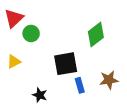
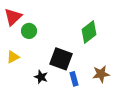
black square: (66, 64) -> (61, 59), turned 30
black star: (40, 95) -> (41, 77), moved

